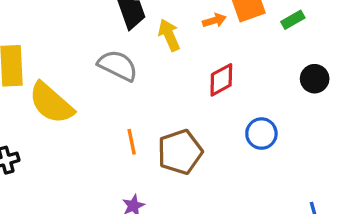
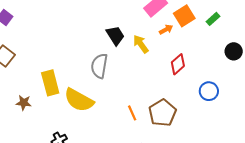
gray semicircle: (118, 66) -> (99, 66), moved, turned -95

